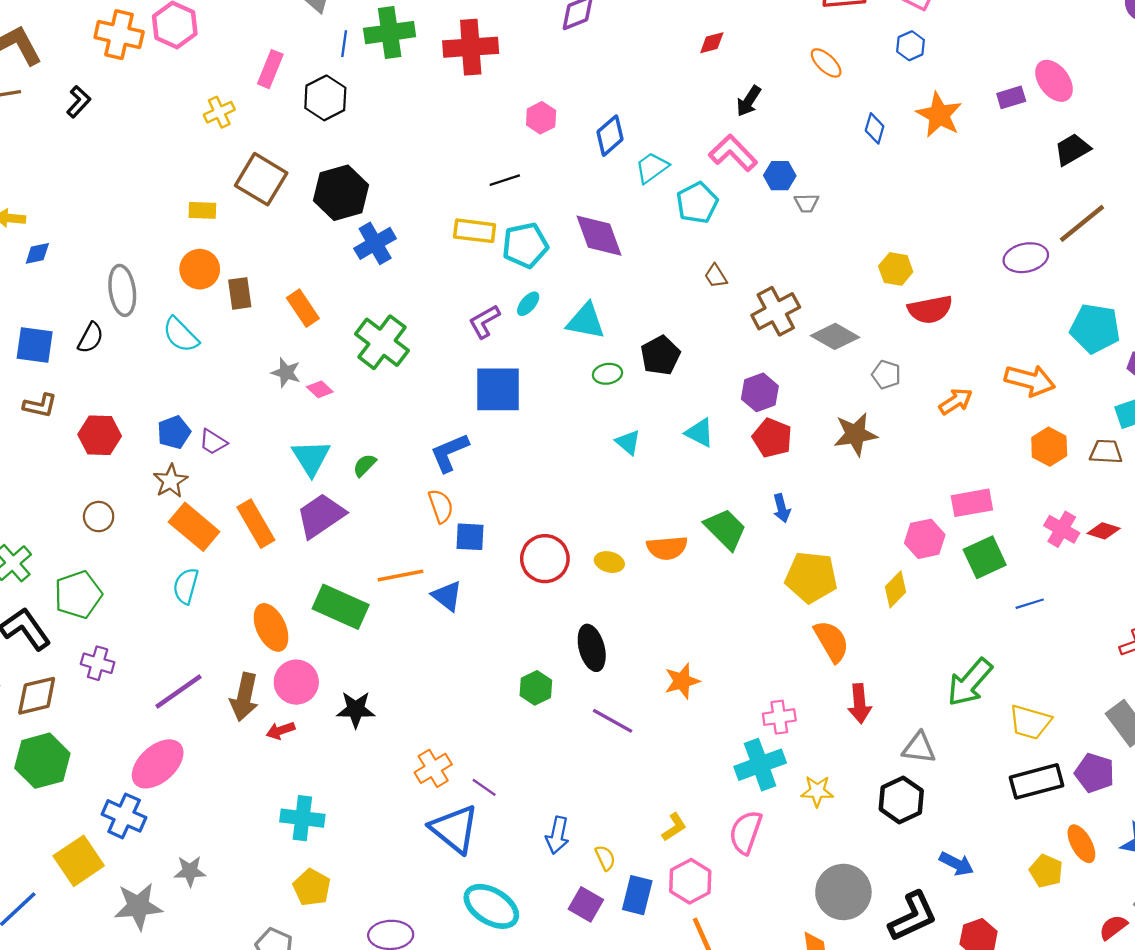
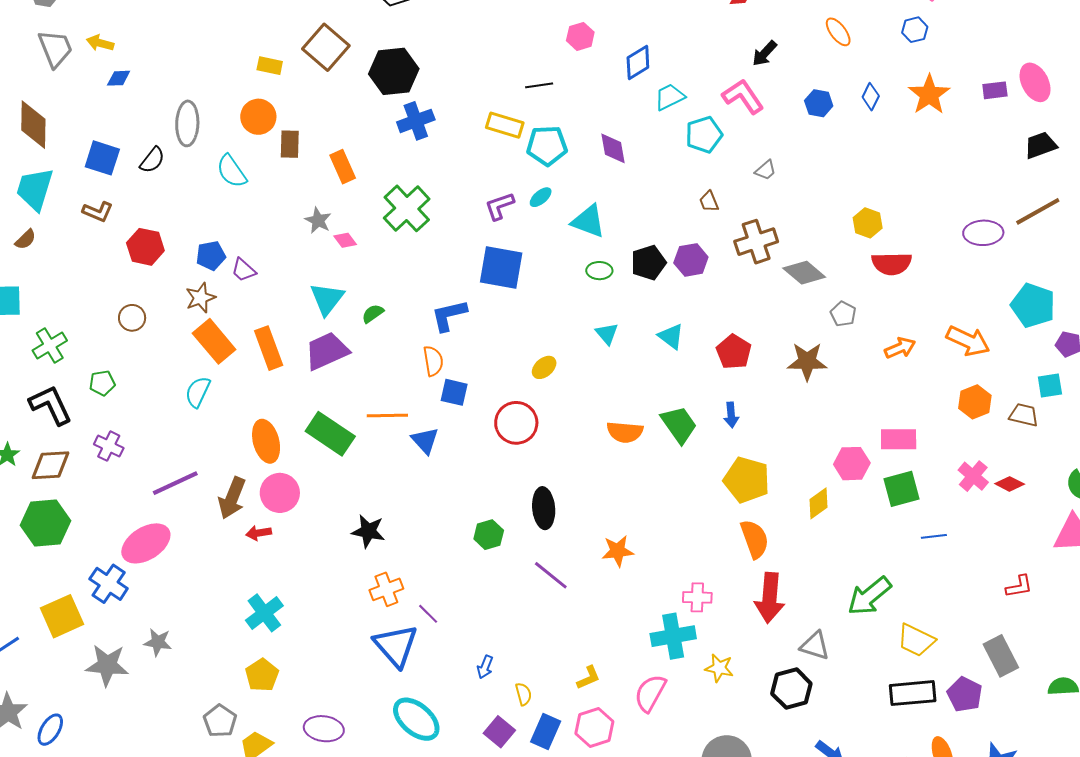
blue hexagon: (780, 176) -> (819, 103), moved
gray trapezoid: (807, 203) -> (766, 170), moved, turned -50
purple diamond: (599, 236) -> (613, 148), size x0.7
purple hexagon: (760, 392) -> (691, 260), moved
yellow ellipse: (609, 562) -> (544, 367), moved, turned -65
green pentagon: (78, 595) -> (102, 383), size x0.6
red arrow: (860, 704) -> (770, 598), size x1.4
black star: (356, 709) -> (368, 531), moved
cyan cross: (302, 818) -> (264, 613), turned 36
blue arrow: (557, 835) -> (485, 667), size x0.7

